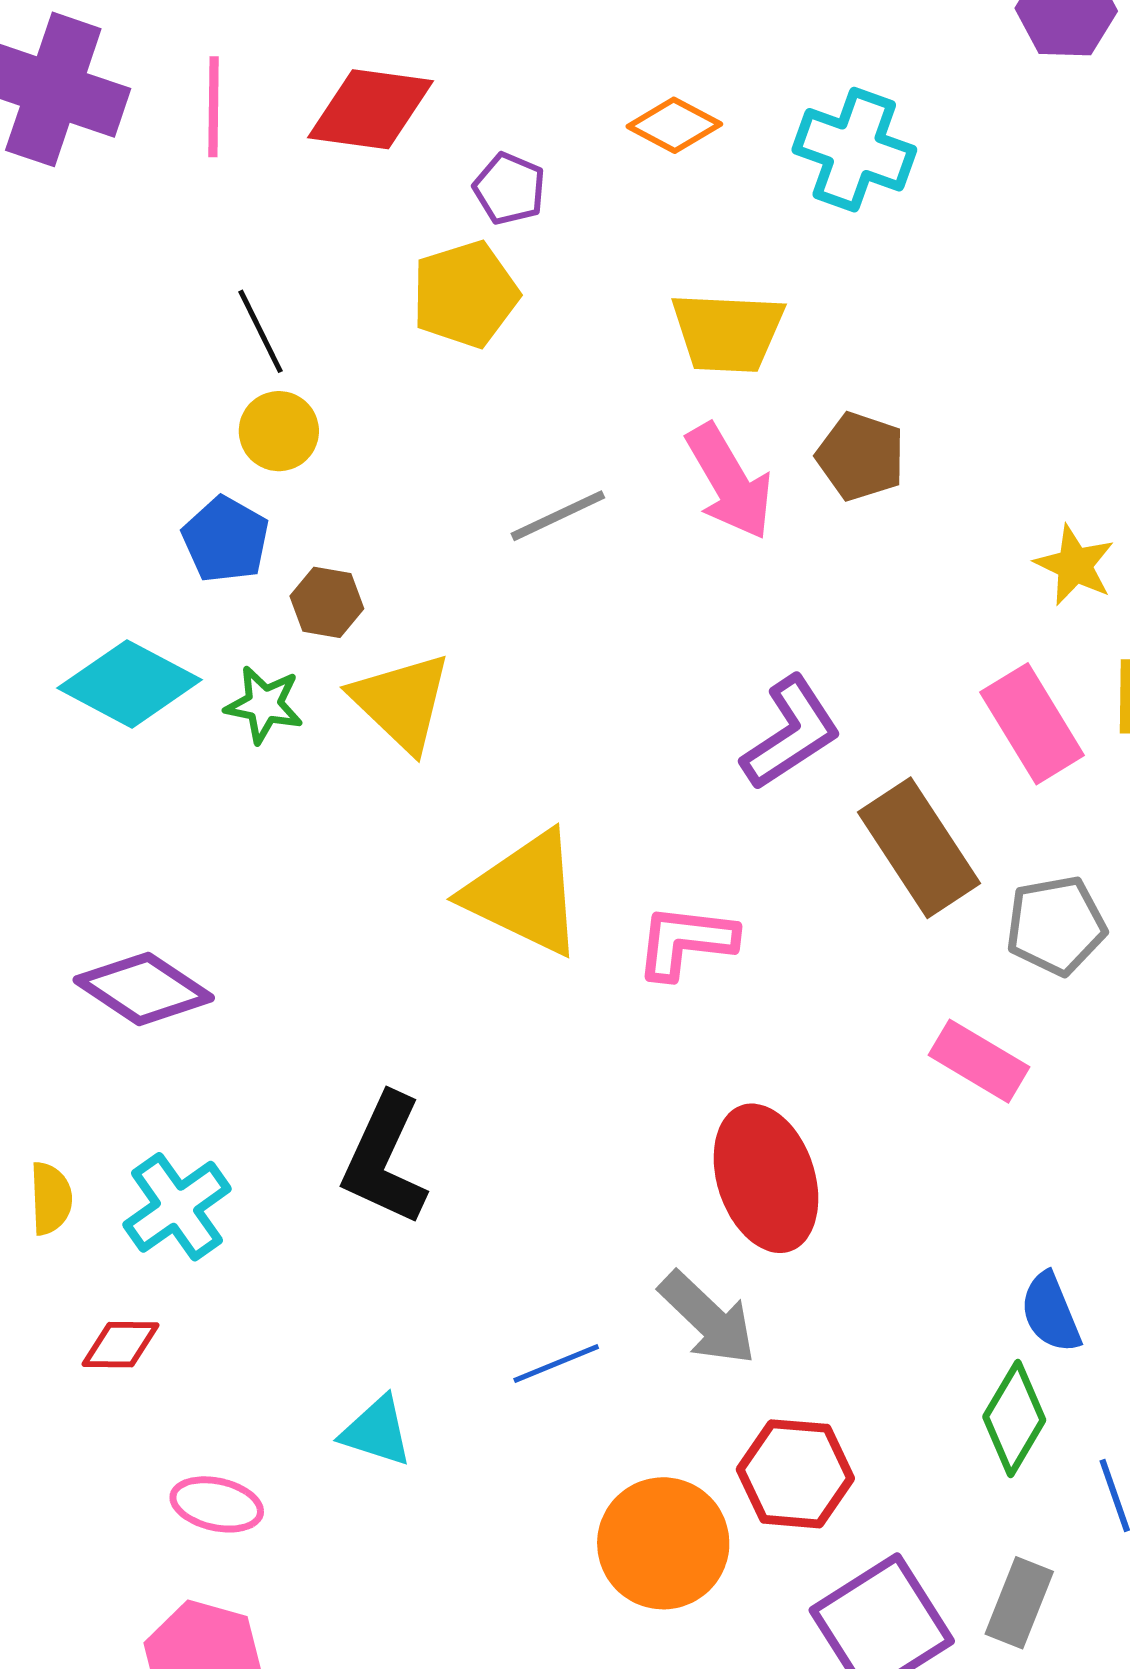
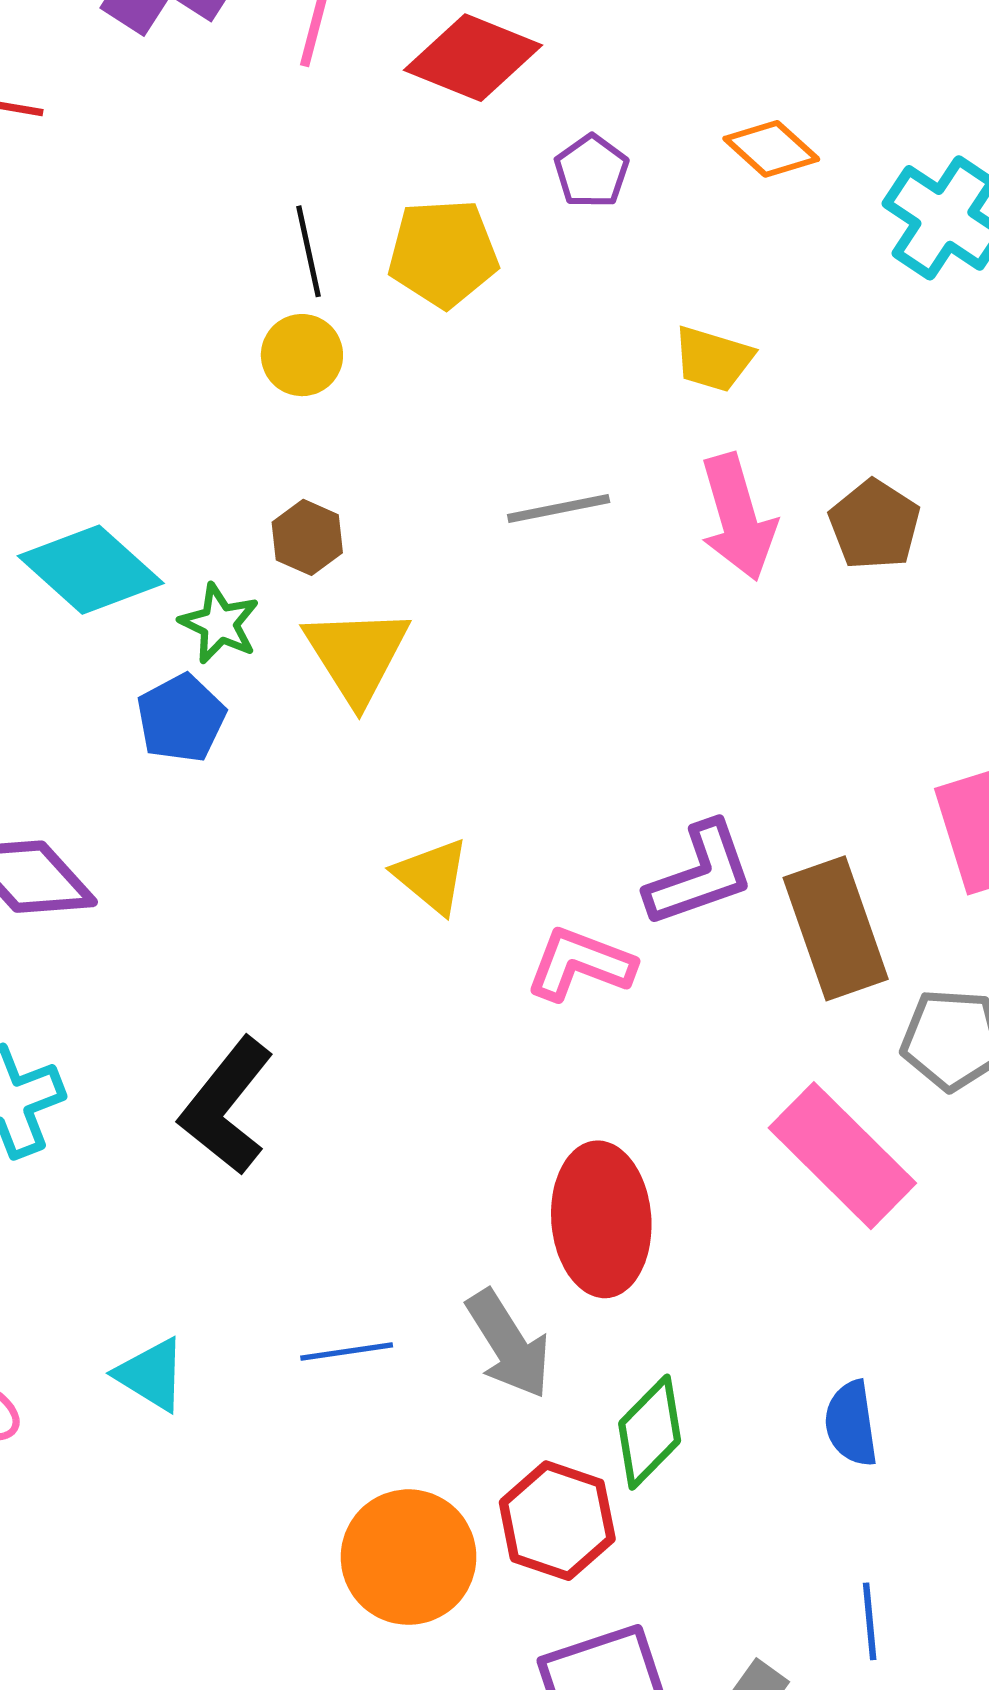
yellow pentagon: (465, 294) -> (443, 253), moved
yellow trapezoid: (728, 332) -> (713, 359), moved, size x0.7
blue pentagon: (226, 539) -> (181, 718), moved
purple L-shape: (791, 733) -> (700, 874), moved
yellow triangle: (525, 893) -> (432, 876), size x0.6
pink rectangle: (979, 1061) -> (842, 1156), size x1.5
green diamond: (1014, 1418) -> (650, 1432), moved

